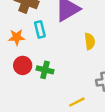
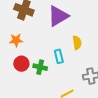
cyan rectangle: (40, 29) -> (59, 56), moved

